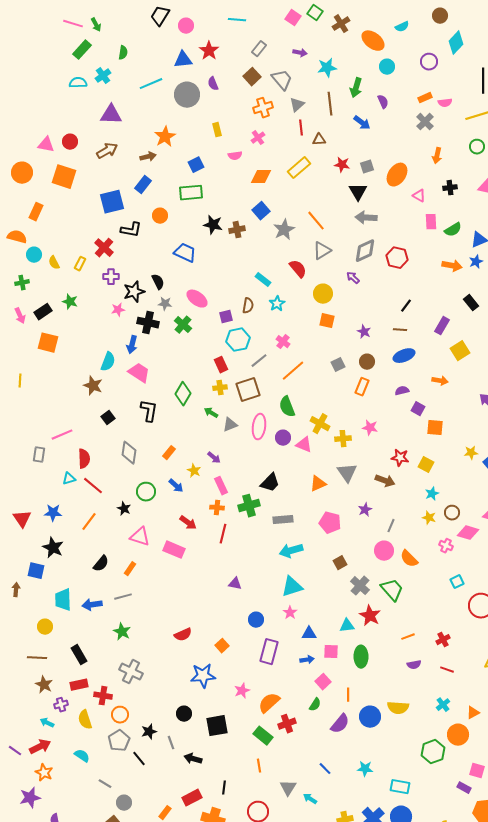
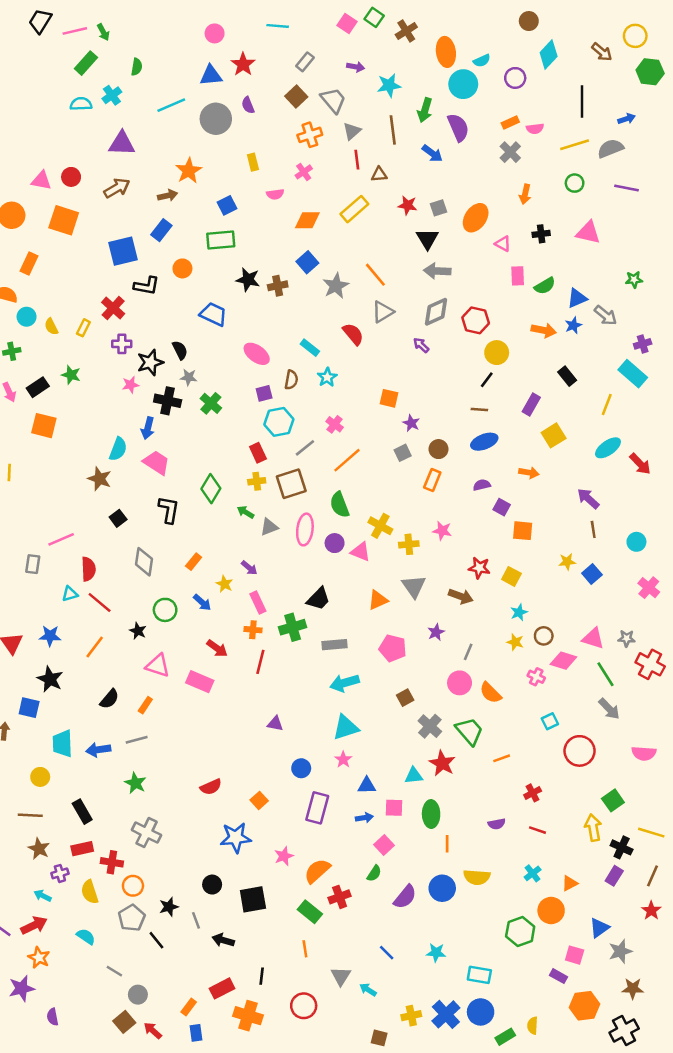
black trapezoid: (160, 16) -> (40, 21), moved
pink line: (73, 24) -> (75, 31), turned -30
cyan semicircle: (402, 27) -> (482, 61), moved
orange ellipse: (373, 41) -> (446, 52), turned 45
cyan circle: (387, 67) -> (463, 84), size x1.5
purple semicircle: (383, 102) -> (458, 127), size x1.6
yellow circle: (323, 294) -> (497, 353), moved
pink ellipse: (197, 299) -> (257, 354), moved
purple star: (364, 332) -> (411, 423), moved
orange line: (408, 637) -> (502, 758), moved
orange line: (348, 695) -> (447, 844), moved

